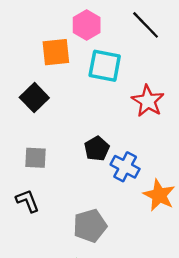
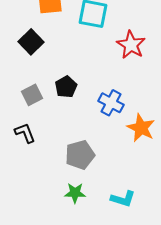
black pentagon: (97, 149) -> (66, 87), moved
gray square: (35, 158) -> (32, 95), turned -30

